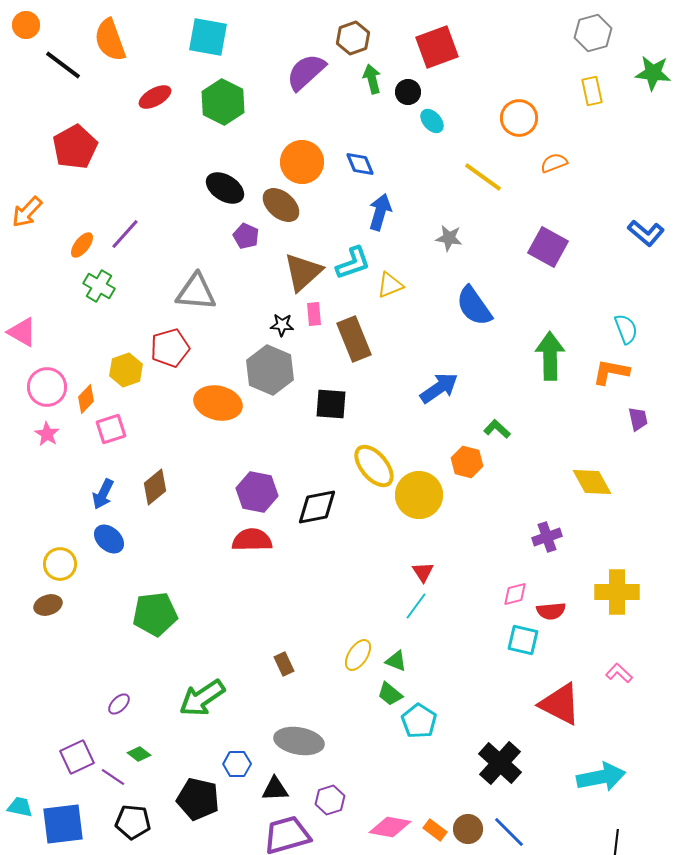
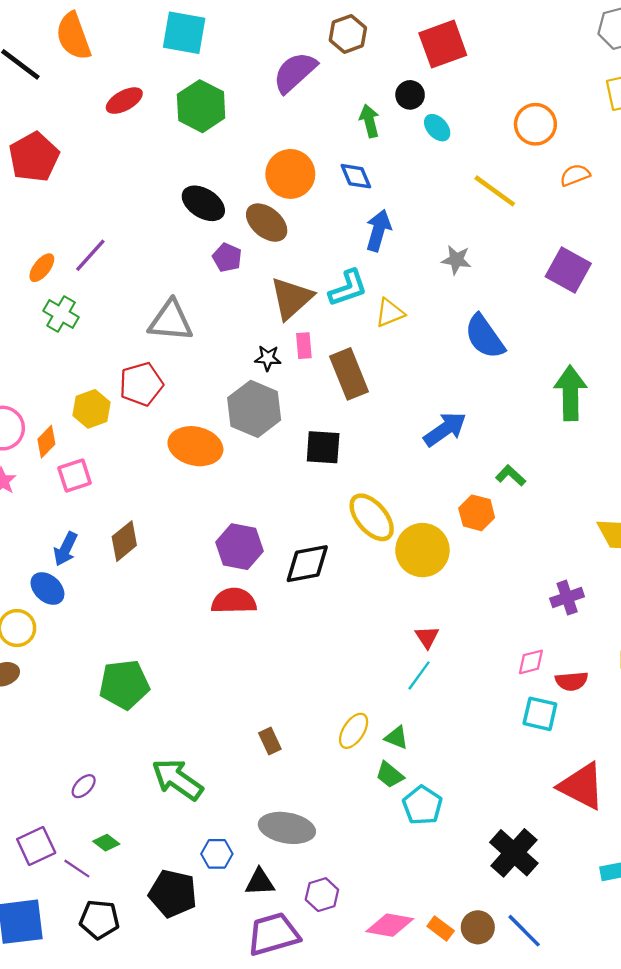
green arrow: (372, 79) -> (369, 121), moved
blue ellipse: (109, 539) -> (47, 588), moved
green arrow: (202, 698) -> (177, 779), turned 69

